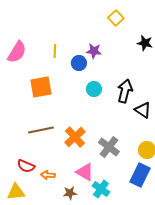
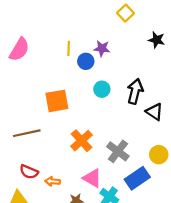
yellow line: (55, 51) -> (69, 48), moved
orange square: (41, 87) -> (57, 101), moved
brown line: (41, 130) -> (27, 133), moved
blue rectangle: (140, 175) -> (137, 178), moved, turned 30

